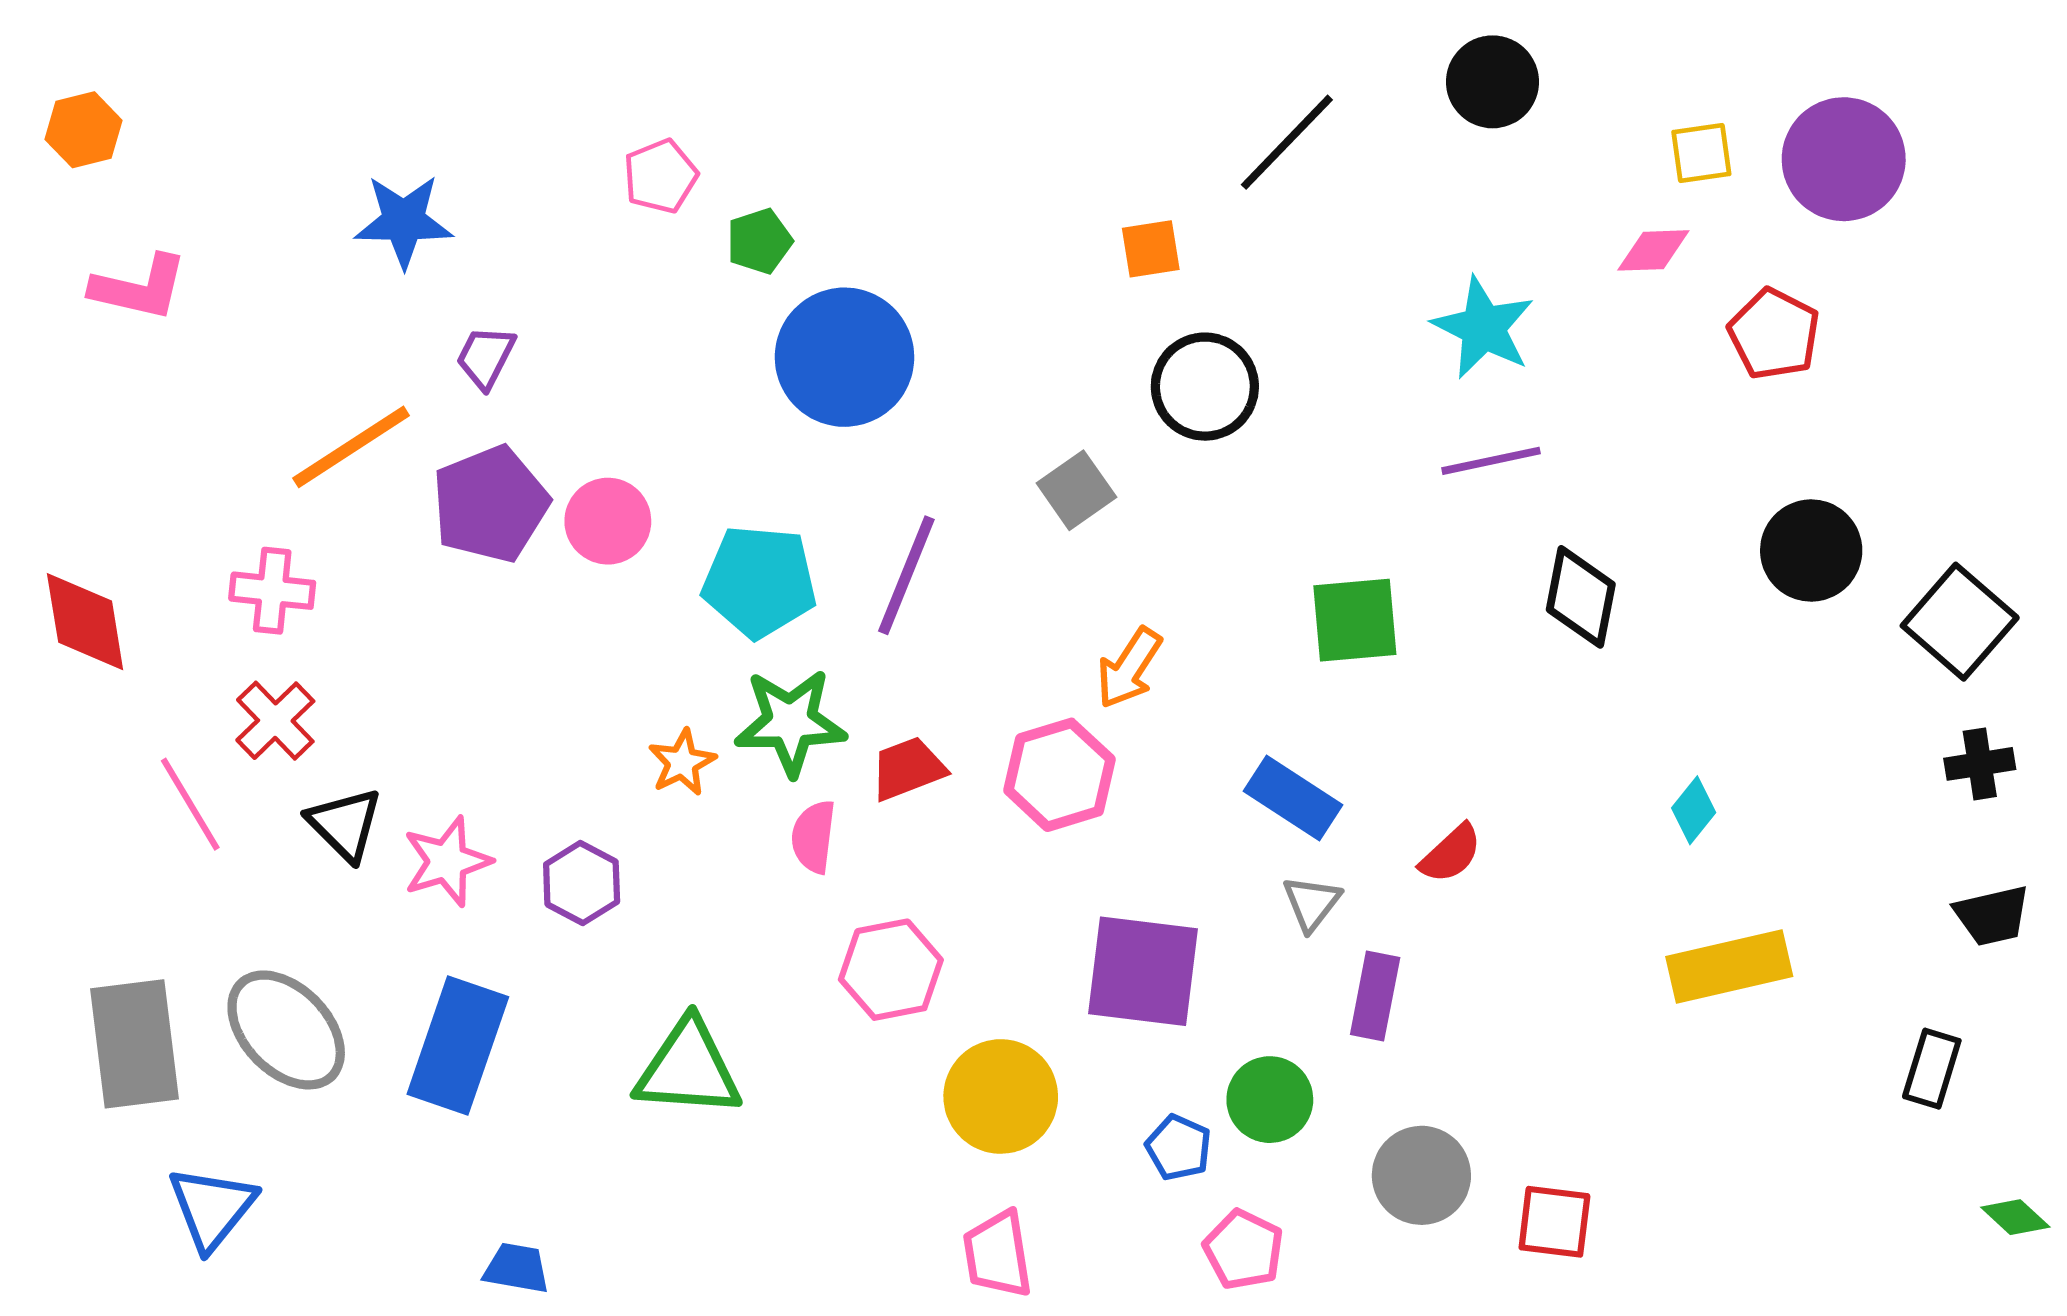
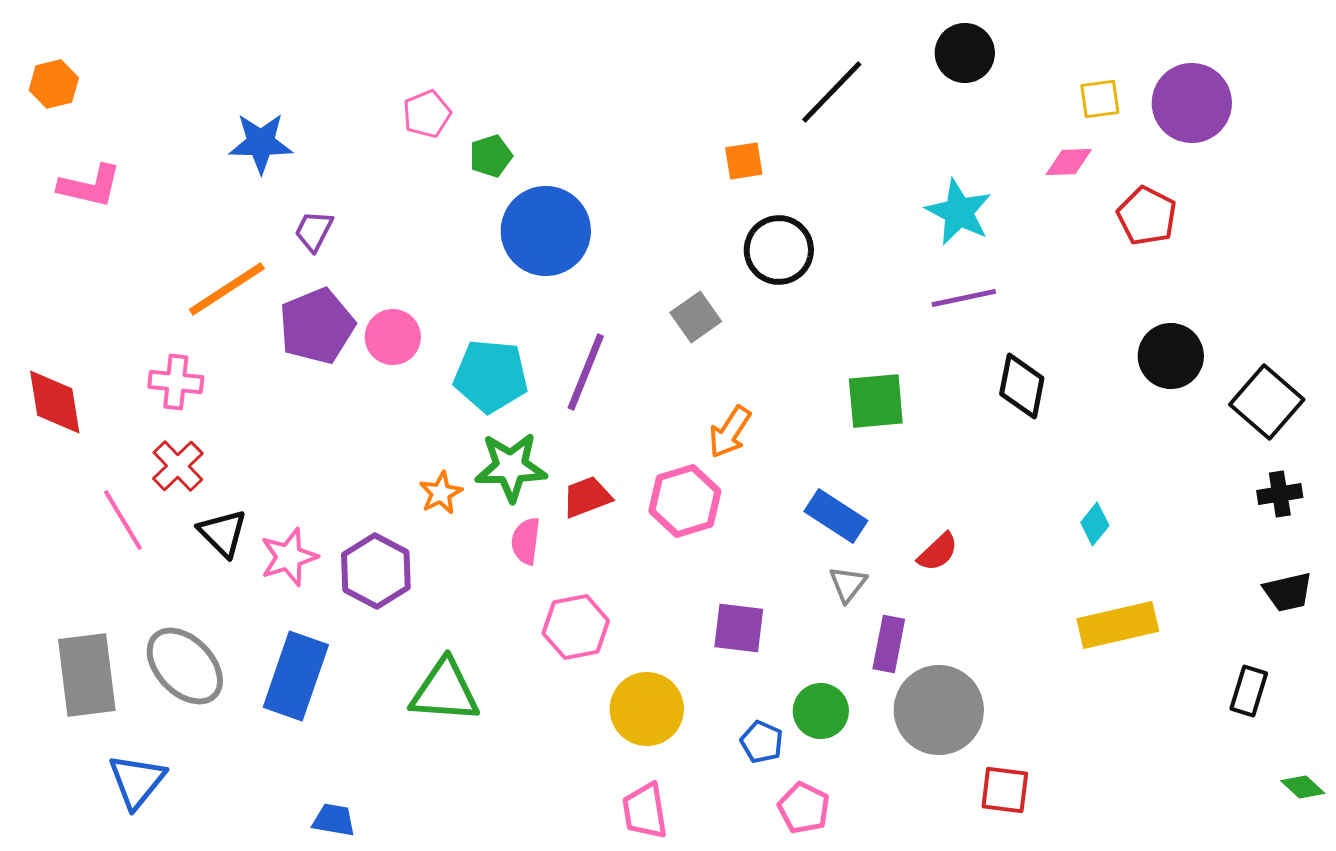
purple hexagon: (582, 883) -> (376, 571), size x1.4
purple square: (1143, 971) -> (739, 628), size x0.7
gray circle: (1421, 1175) -> (939, 710), moved, size x1.4

